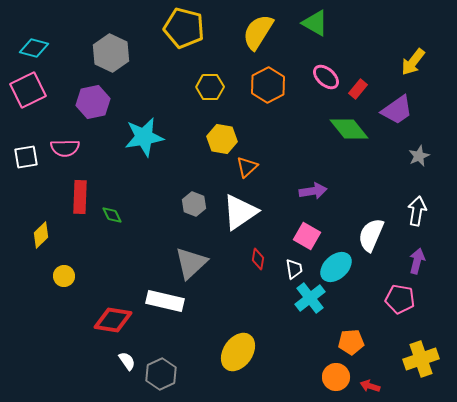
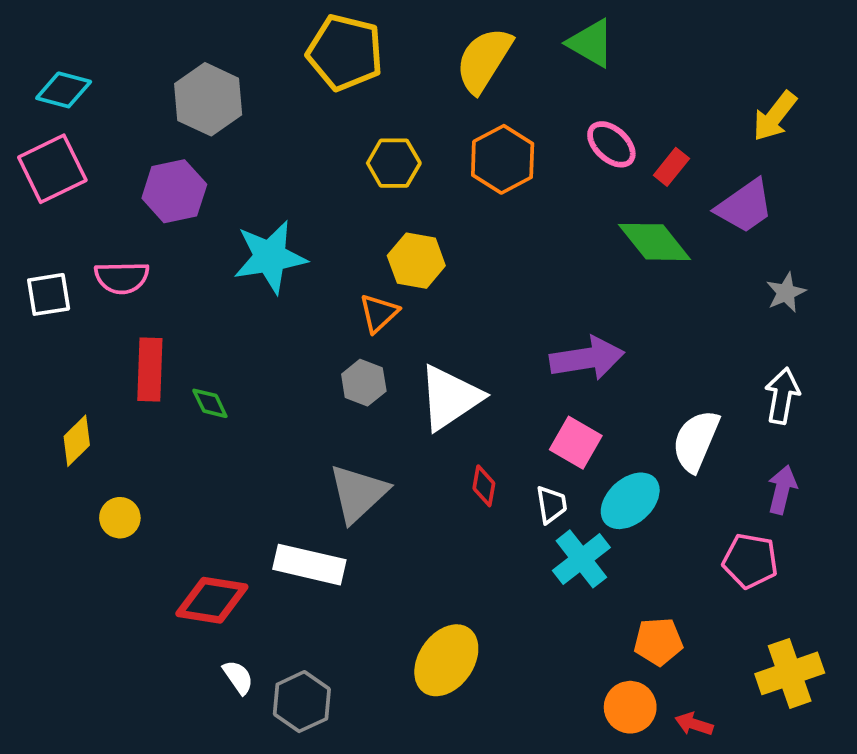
orange triangle: (247, 167) -> (379, 313), moved
purple arrow: (313, 191) -> (587, 358), size x1.4

